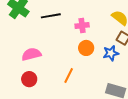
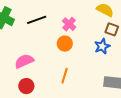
pink cross: (82, 26) -> (69, 24), turned -32
orange circle: (86, 48) -> (65, 44), moved

